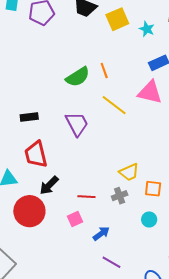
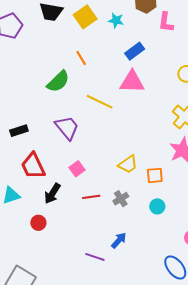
orange line: (104, 70) -> (81, 58), moved
gray cross: (120, 196) -> (121, 199), moved
red circle: (29, 211) -> (38, 223), size x0.5
pink square: (75, 219) -> (77, 169), moved
blue arrow: (101, 234) -> (119, 240), moved
purple line: (111, 262) -> (95, 257), moved

